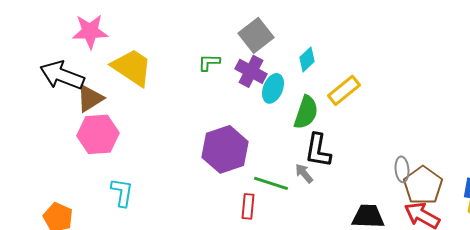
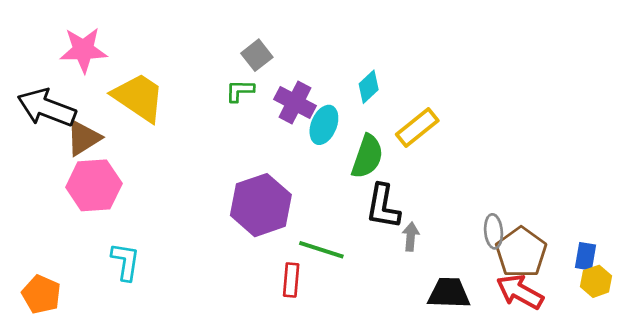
gray square: (256, 35) -> (257, 55), moved, size x0.7
gray arrow: (304, 173) -> (411, 237), moved, turned 45

